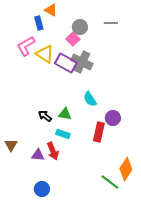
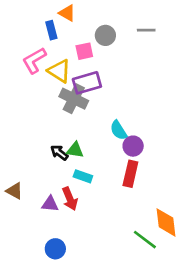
pink square: (73, 39) -> (84, 51), moved, turned 32
gray cross: (82, 62) -> (74, 99), moved
purple rectangle: (66, 63) -> (87, 83), turned -45
green triangle: (65, 114) -> (75, 150), moved
purple circle: (113, 118) -> (133, 146), moved
brown triangle: (11, 145) -> (14, 191), turned -32
orange diamond: (126, 169) -> (166, 222), turned -40

